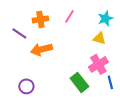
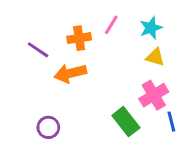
cyan star: (105, 18) -> (151, 28), moved
orange cross: (40, 19) -> (79, 38), moved

